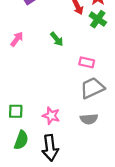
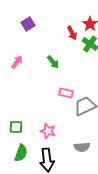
pink rectangle: (87, 62) -> (66, 93), moved
gray semicircle: (89, 119) -> (82, 147), moved

